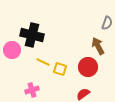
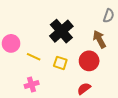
black cross: (32, 35) -> (61, 31), moved, turned 35
yellow line: (43, 62) -> (34, 57), moved

